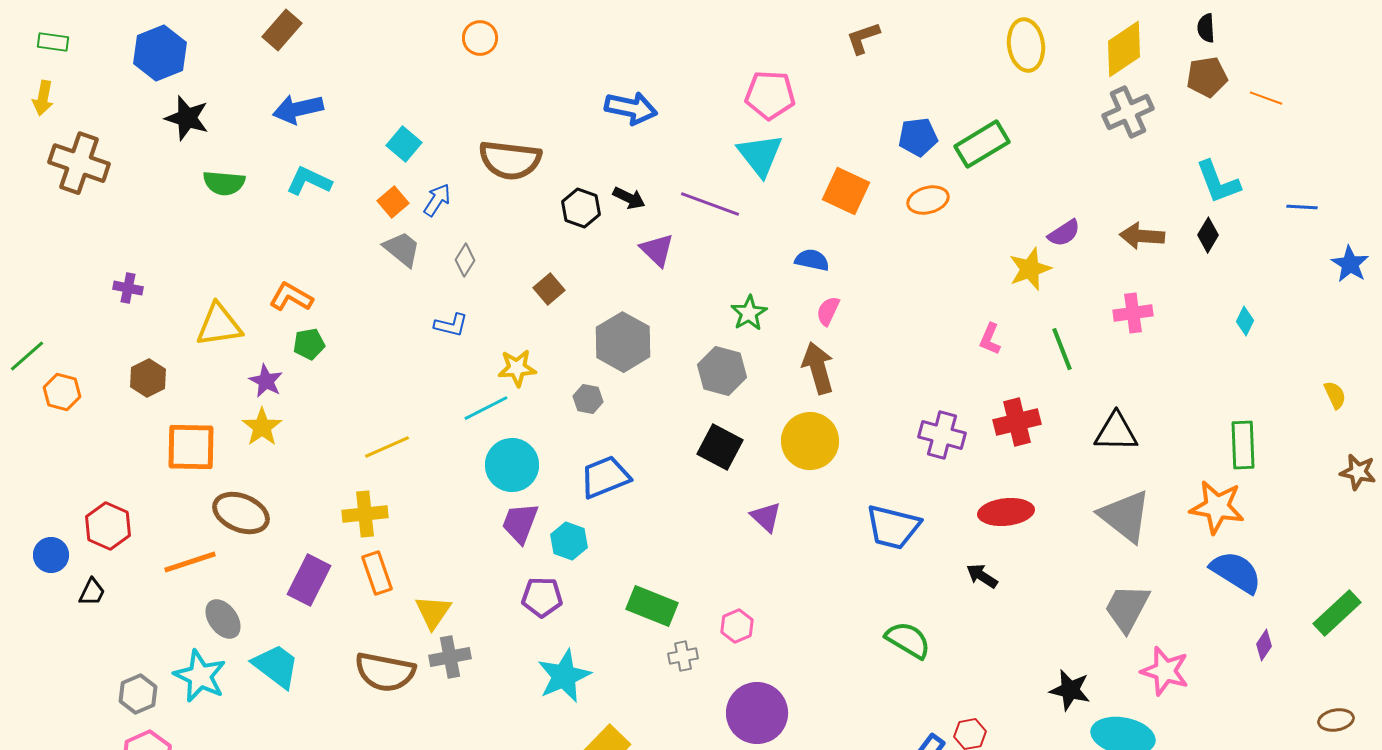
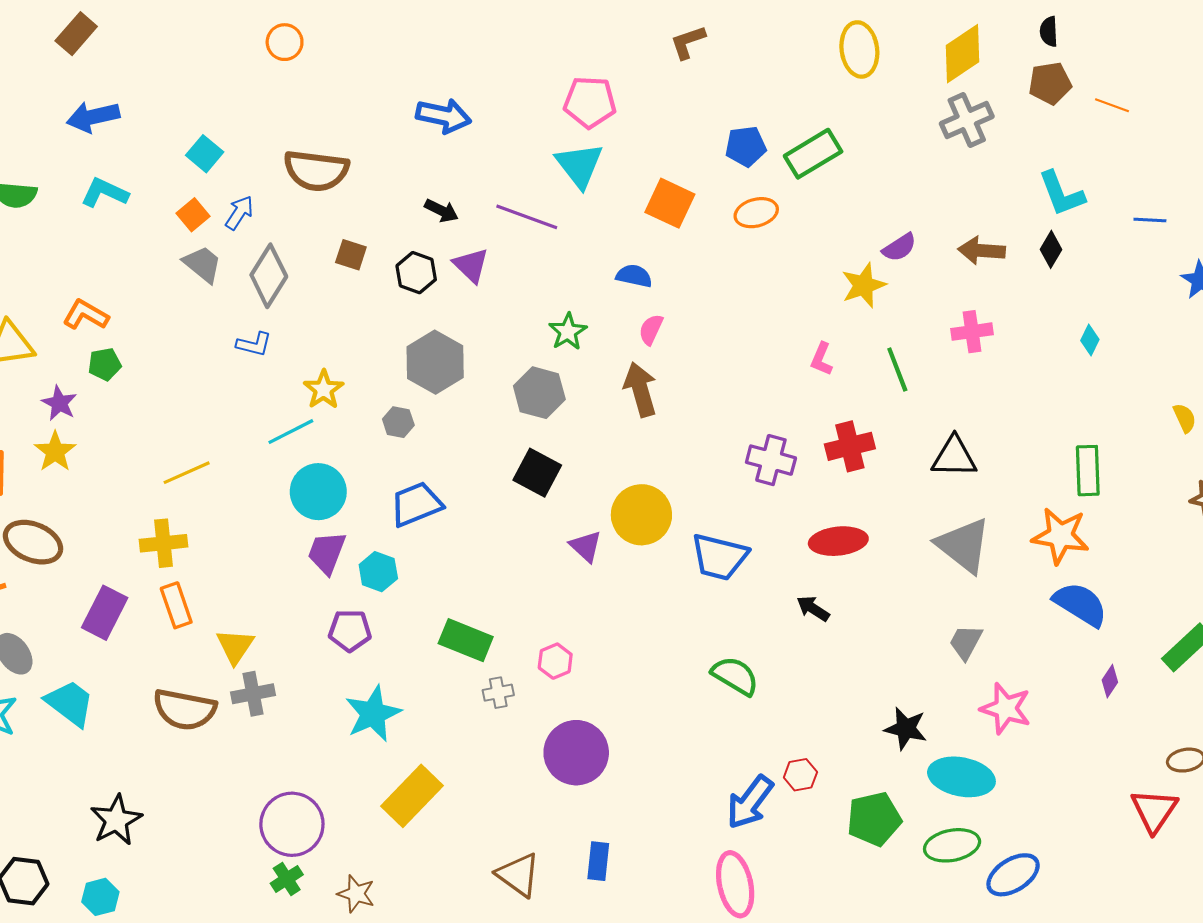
black hexagon: (581, 208) -> (416, 273), moved
gray diamond: (465, 260) -> (269, 276), size x1.8
brown square: (549, 289) -> (351, 255), moved, turned -32
yellow star: (517, 368) -> (324, 389), turned -30
yellow circle: (810, 441) -> (641, 515), moved
gray trapezoid: (1127, 608) -> (966, 642), size x0.7

